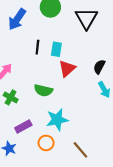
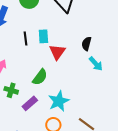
green semicircle: (43, 90) -> (40, 77), turned -54
purple rectangle: (23, 127) -> (30, 103), moved

